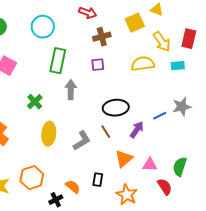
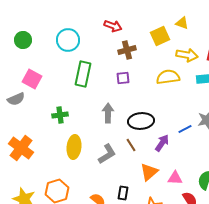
yellow arrow: (162, 42) -> (187, 55), turned -45
gray arrow: (71, 90) -> (108, 113), moved
green cross: (35, 102) -> (60, 115), turned 35

